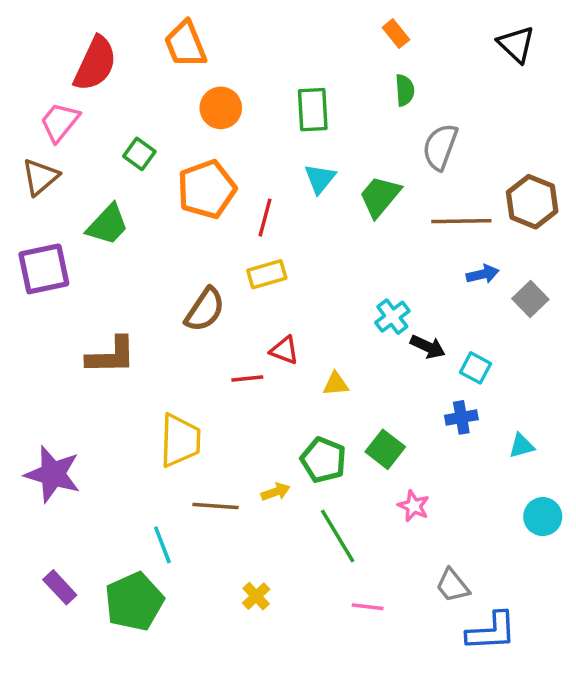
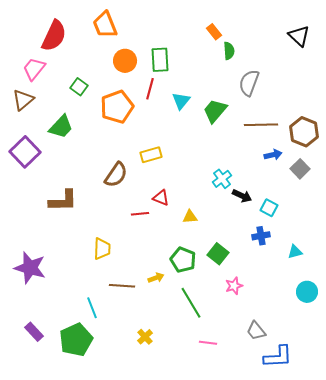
orange rectangle: (396, 34) -> (214, 32), moved
black triangle: (516, 44) -> (299, 36), moved
green rectangle: (313, 110) -> (160, 60), moved
brown hexagon: (532, 202) -> (304, 132), moved
red line: (265, 218) -> (150, 89), moved
purple square: (44, 269) -> (25, 152), turned -32
yellow trapezoid: (180, 440) -> (102, 249), size x0.7
pink star: (414, 506) -> (234, 286), turned 30

